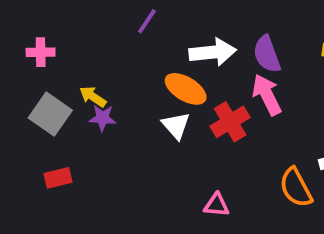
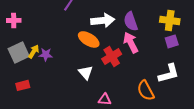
yellow arrow: (93, 97) -> (34, 51), moved, turned 88
gray square: (50, 114) -> (19, 52), turned 30
white triangle: (176, 126) -> (86, 72), moved

